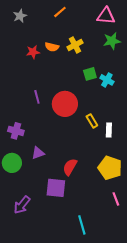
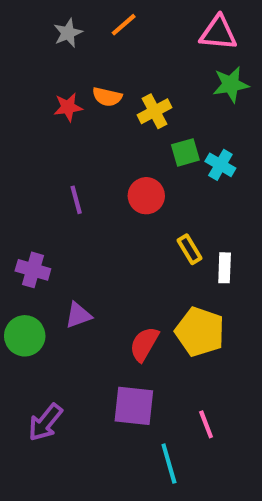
gray star: (20, 16) -> (68, 33), moved
yellow cross: (75, 45) -> (155, 111), moved
red circle: (65, 104) -> (146, 196), moved, size x0.7
yellow pentagon: (110, 168) -> (200, 332), moved
purple square: (56, 188) -> (134, 406), moved
pink line: (116, 199) -> (206, 424), moved

